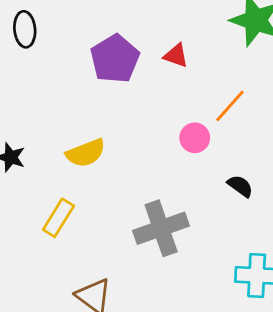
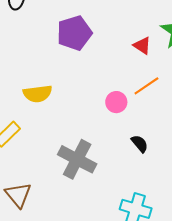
red triangle: (176, 56) -> (142, 46), moved
gray cross: (161, 228) -> (77, 159), turned 33

